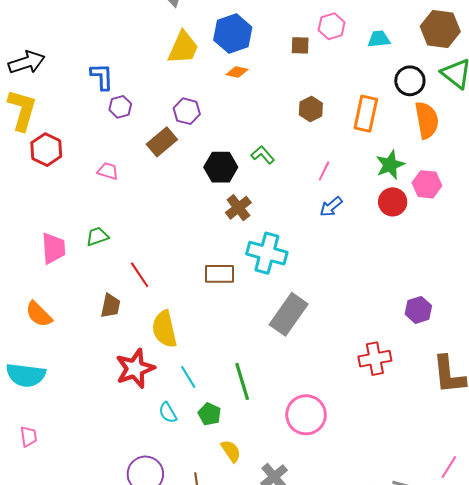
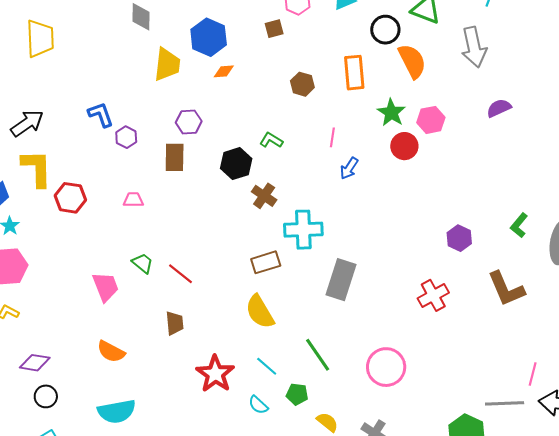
brown rectangle: (162, 142) -> (175, 157), turned -32
green trapezoid: (97, 236) -> (143, 263), turned 75
red line: (140, 275) -> (180, 274), moved
yellow semicircle: (164, 329) -> (260, 312), moved

